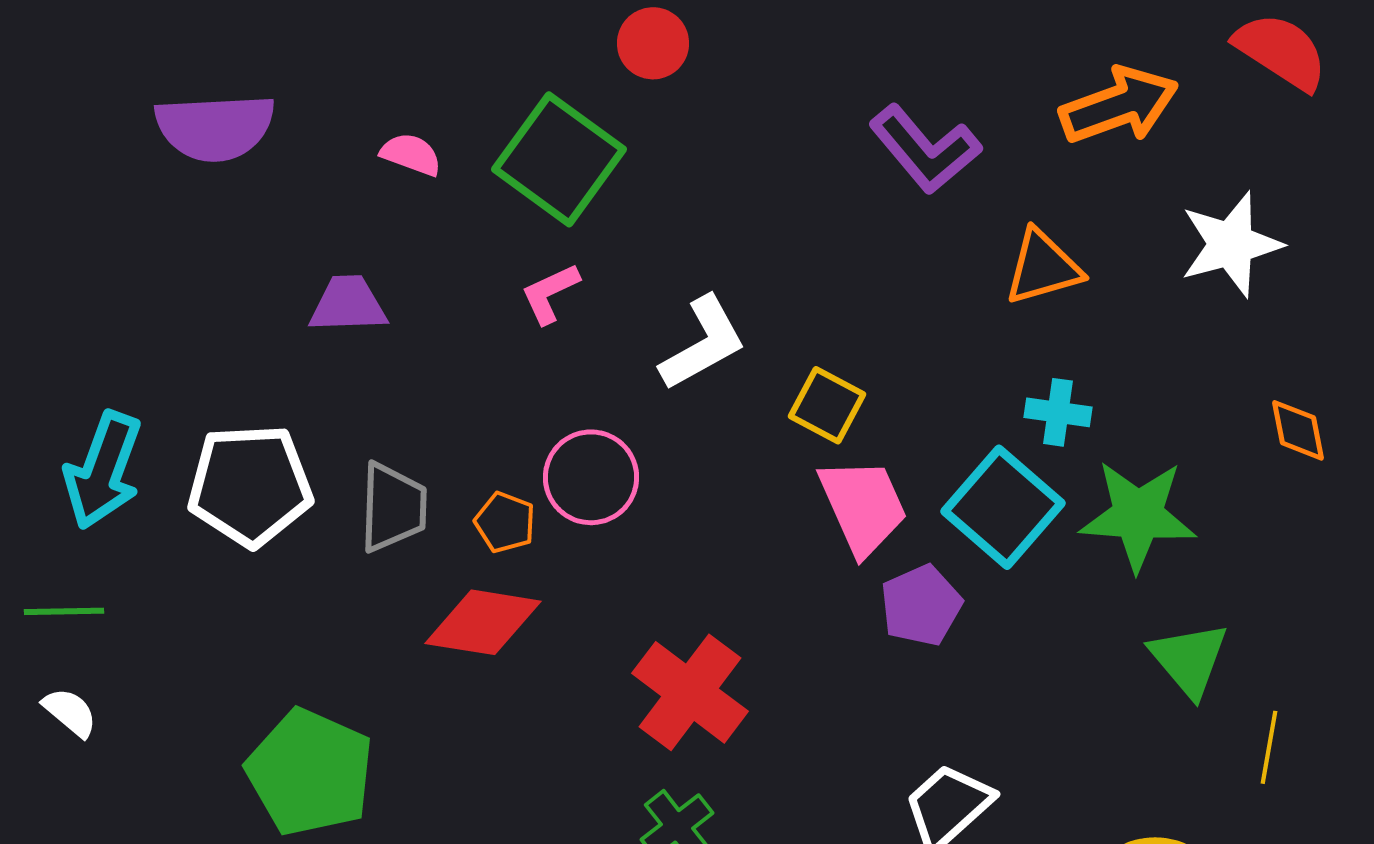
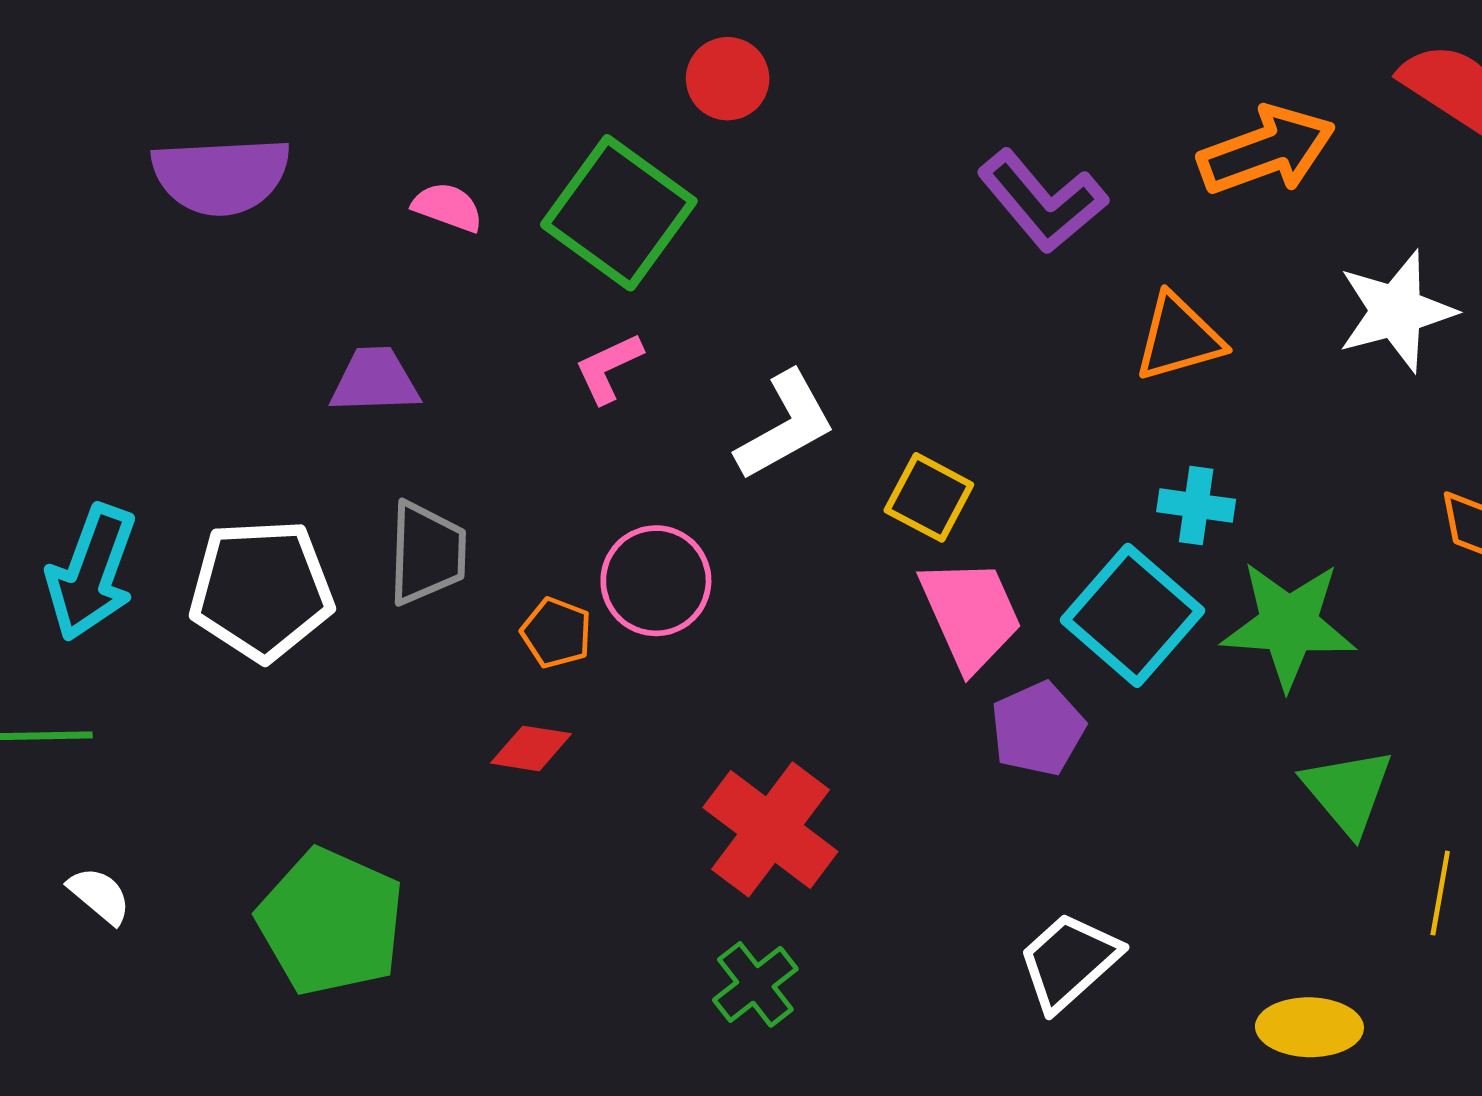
gray trapezoid: (393, 507) -> (427, 553), moved
red diamond: (483, 622) -> (531, 748), size x0.6
white semicircle: (70, 712) -> (99, 895), moved

